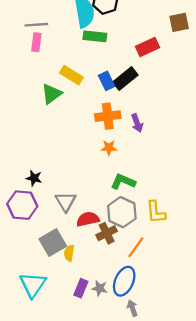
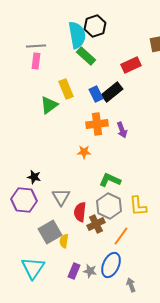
green rectangle: (95, 36) -> (86, 56), turned 36
yellow rectangle: (71, 75) -> (66, 89), turned 36
orange star: (109, 148) -> (84, 152), moved
red semicircle: (88, 219) -> (80, 212), turned -72
gray arrow: (132, 308) -> (131, 285), moved

